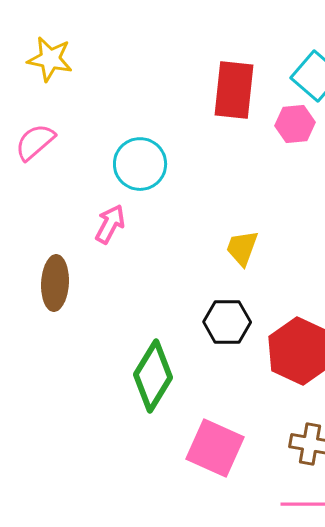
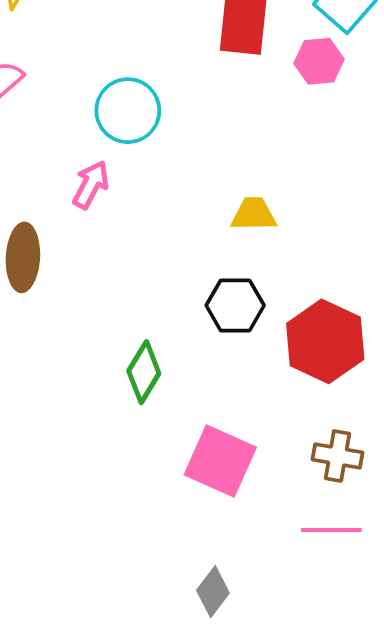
yellow trapezoid: (242, 248) -> (254, 214), turned 69
green diamond: (153, 376) -> (144, 372), size x0.7

